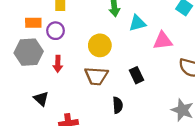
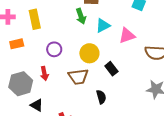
purple circle: (55, 31) -> (54, 49), moved
yellow circle: (100, 45) -> (89, 53), moved
gray hexagon: (29, 52) -> (21, 84), moved

